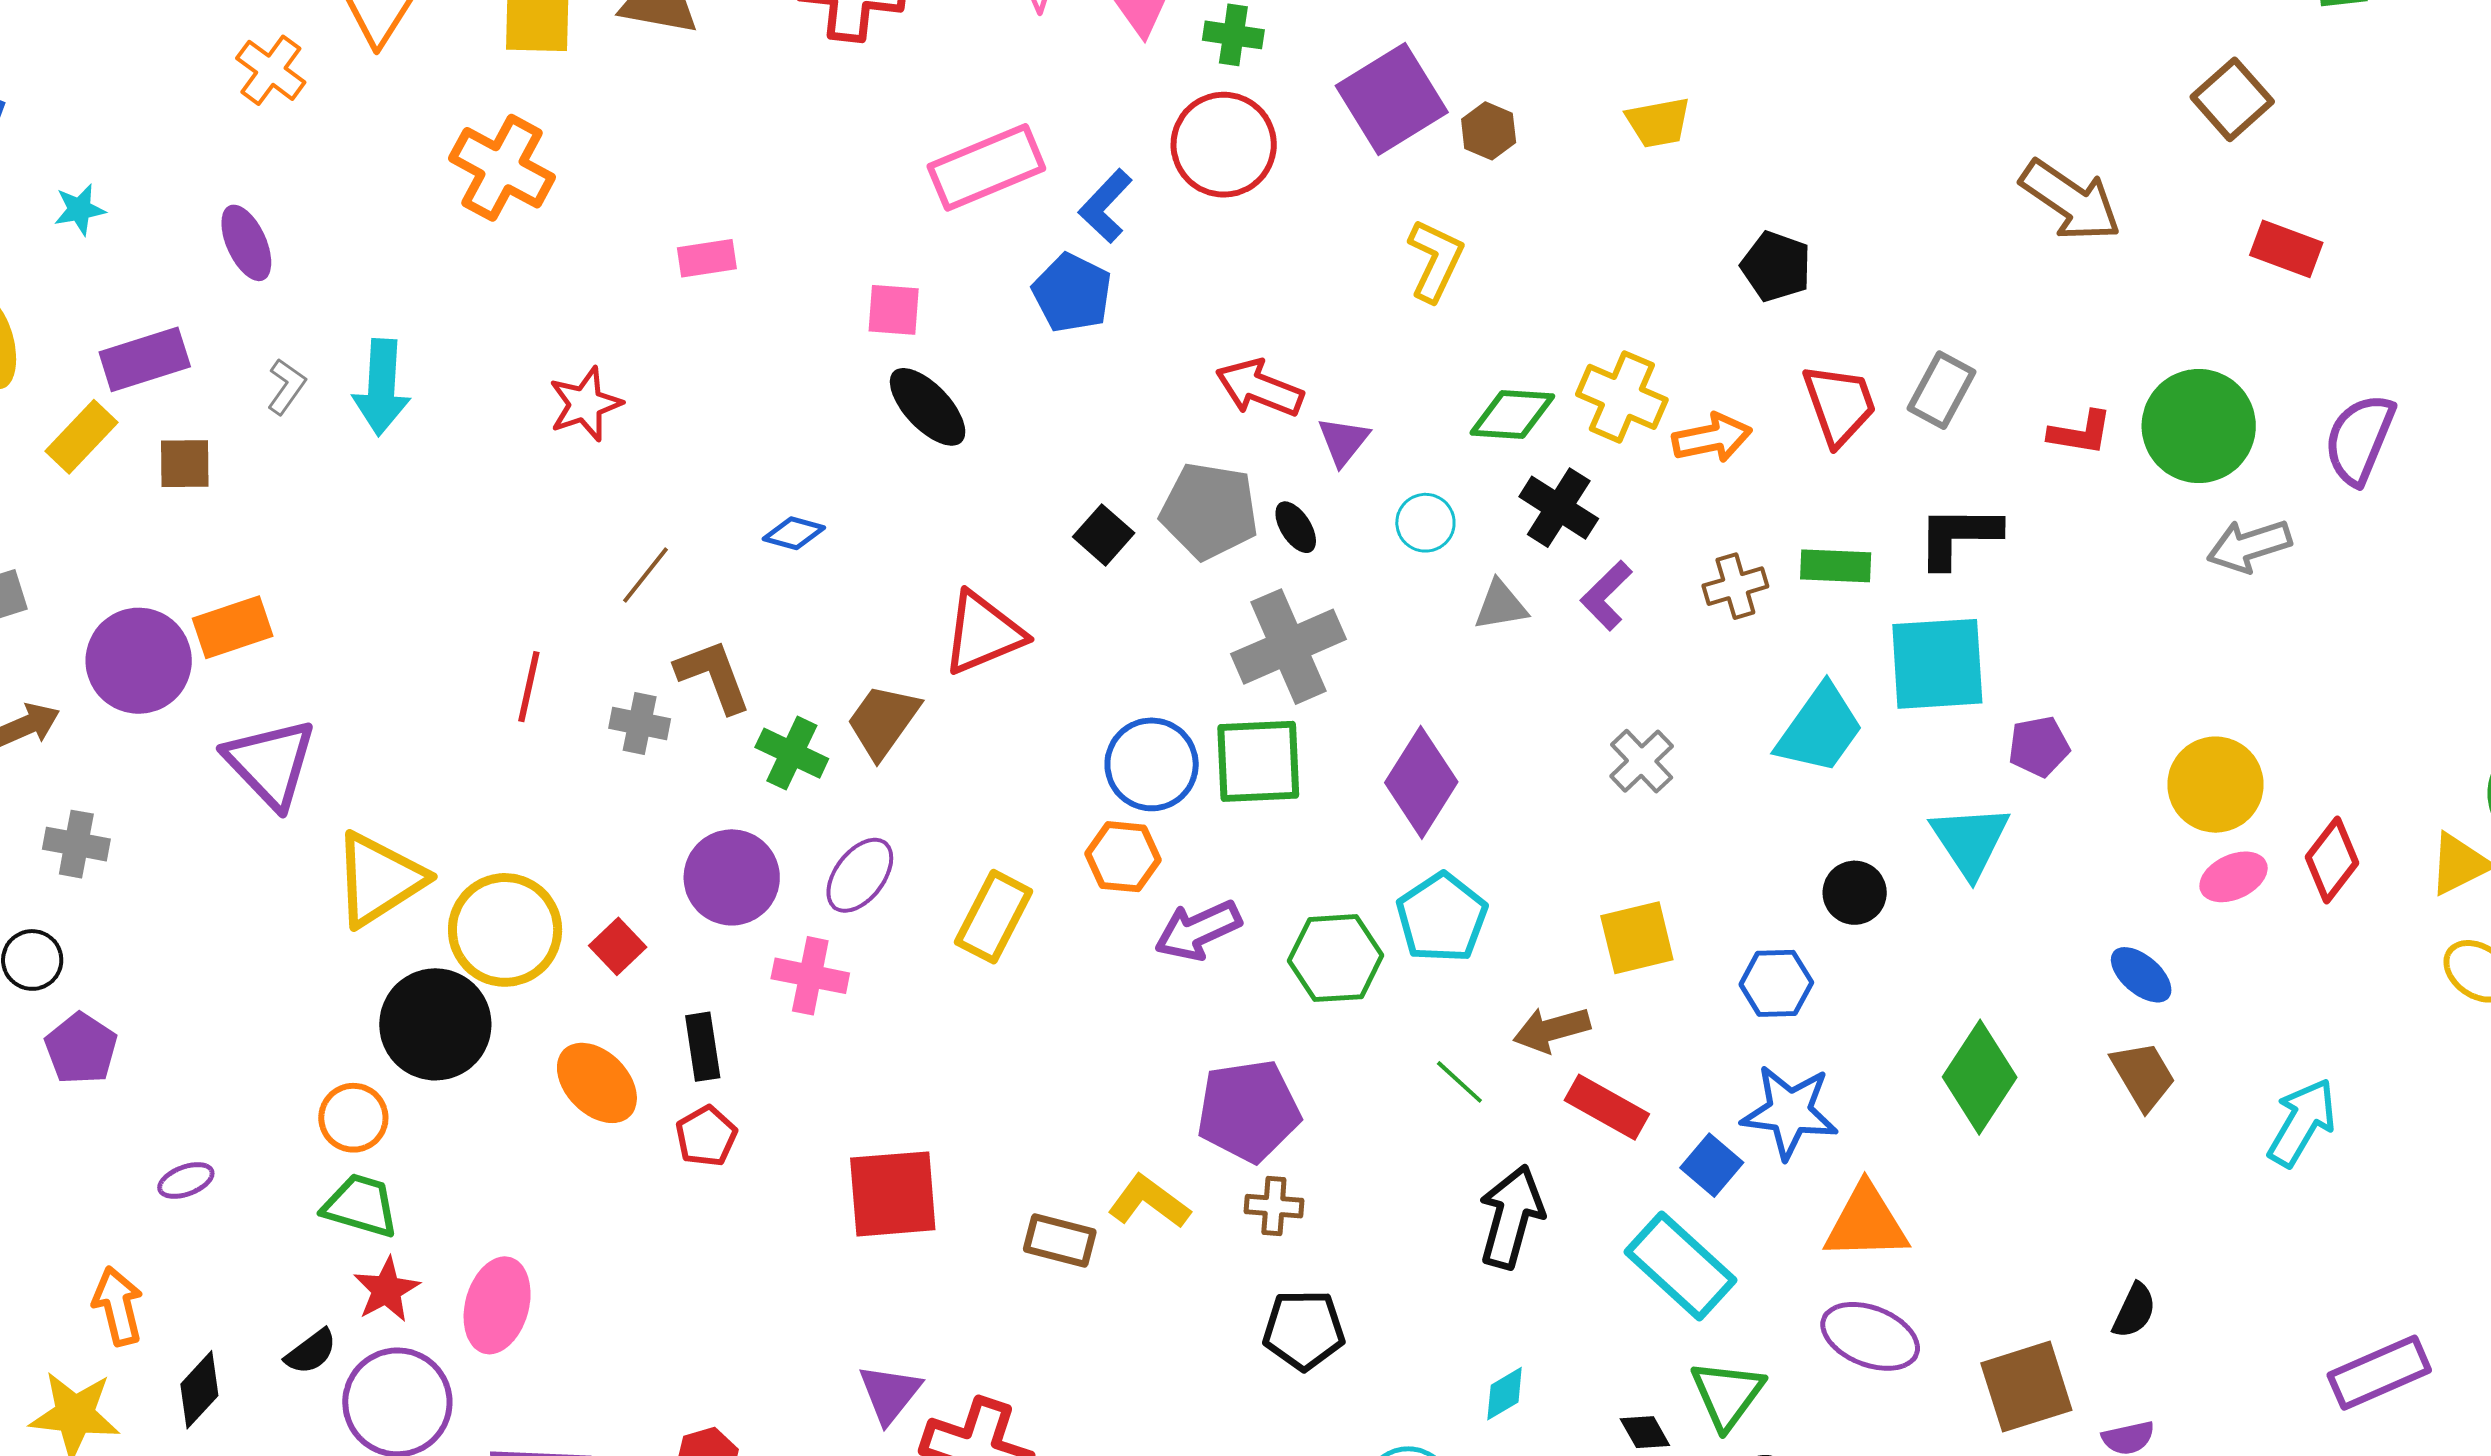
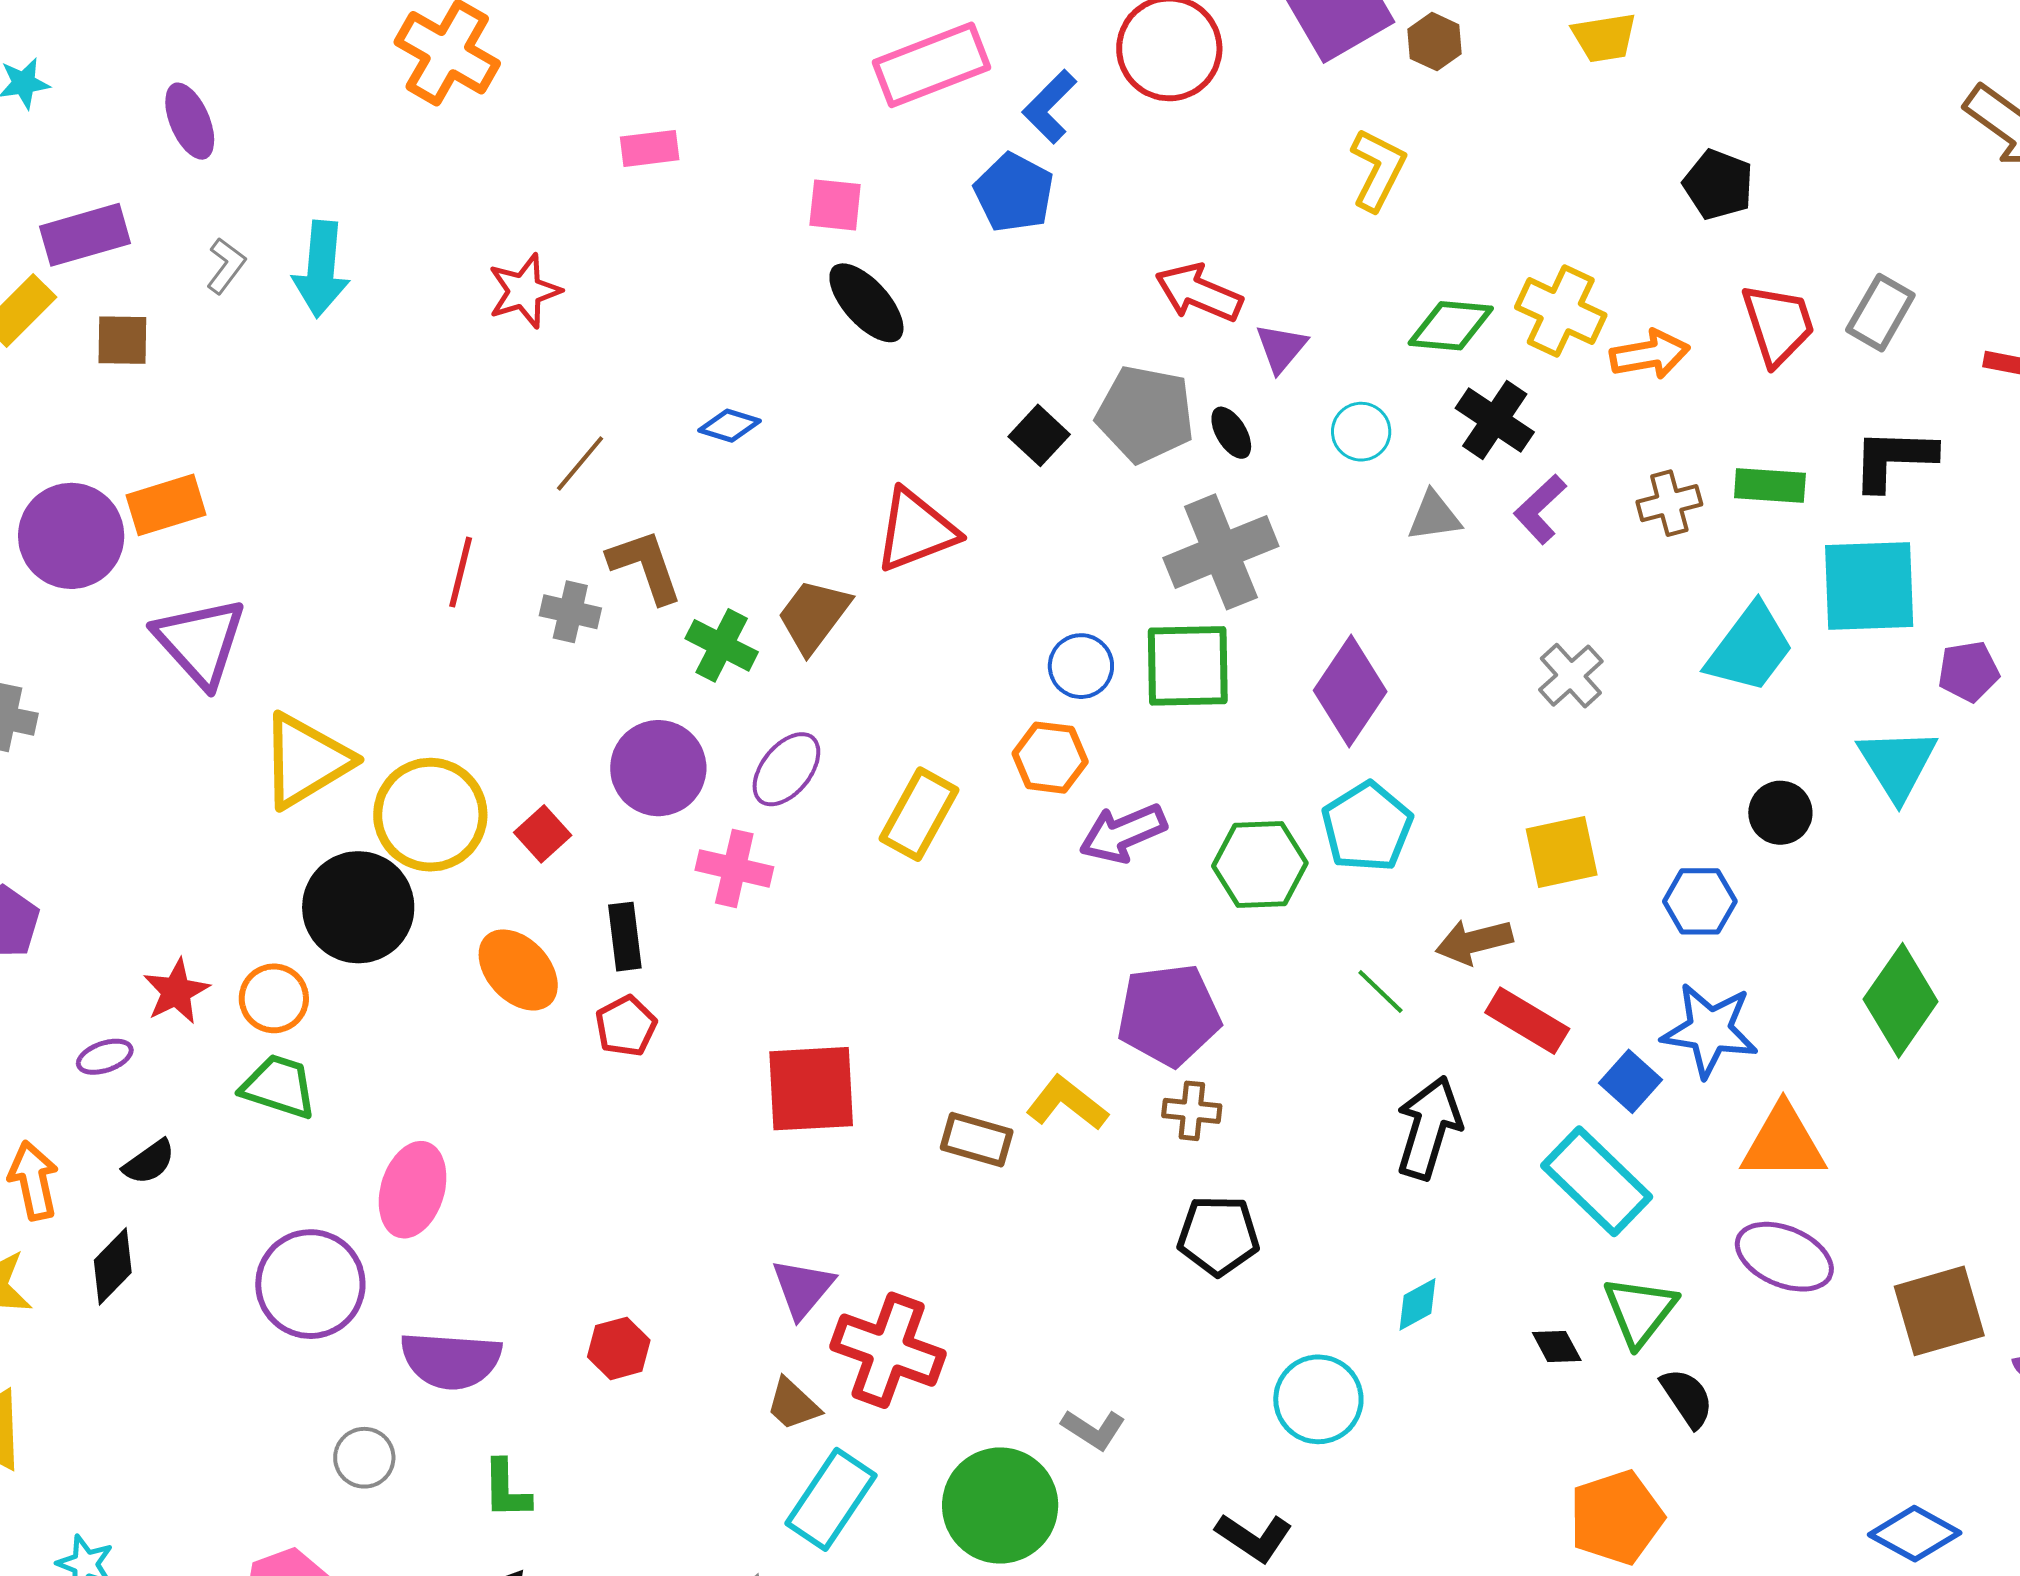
blue circle: (1152, 764) -> (1081, 666), size x0.7
red star: (386, 1290) -> (176, 991), moved
black semicircle: (311, 1352) -> (149, 1162), moved

